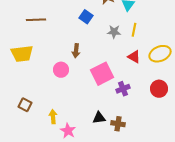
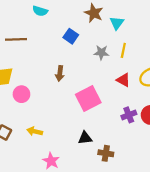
pink circle: (61, 70) -> (21, 94), moved
purple cross: (123, 89) -> (129, 115), moved
yellow arrow: (53, 117) -> (35, 131), moved, turned -72
black triangle: (99, 118) -> (85, 138), moved

